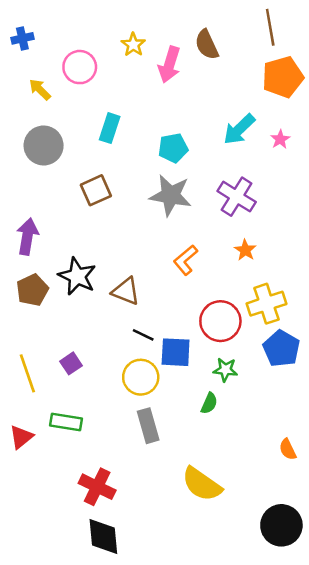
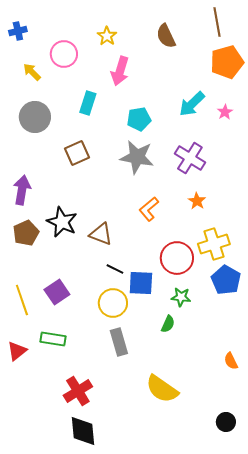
pink arrow: (169, 65) -> (120, 71), moved
purple square: (71, 363) -> (57, 292), size x1.4
red cross: (97, 487) -> (78, 391), turned 32
black circle: (281, 525) -> (226, 422), size x0.6

